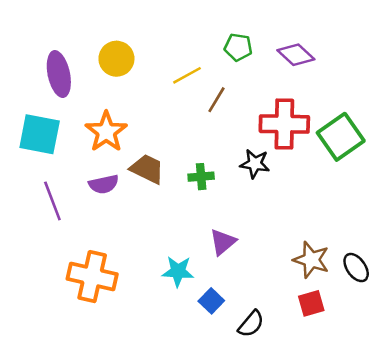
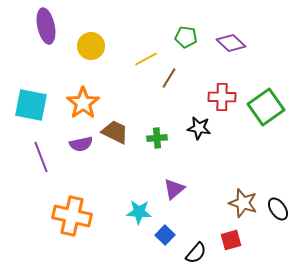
purple ellipse: (59, 74) -> (46, 26), moved
red cross: (284, 124) -> (222, 97), size x0.7
red square: (311, 303) -> (231, 240), moved

